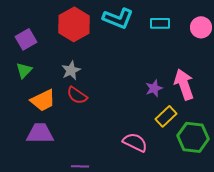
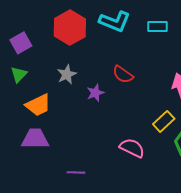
purple star: (154, 88) -> (95, 93), moved
red semicircle: (77, 95) -> (123, 74), moved

